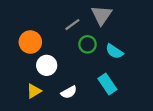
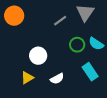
orange circle: (30, 42) -> (14, 16), moved
green circle: (88, 44) -> (77, 45), moved

